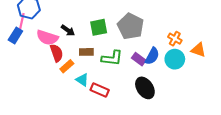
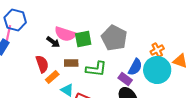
pink semicircle: (47, 38) -> (65, 34), moved
orange cross: (175, 39) -> (157, 50), turned 32
purple rectangle: (139, 59) -> (125, 79), moved
cyan circle: (175, 59) -> (157, 70), size x1.4

